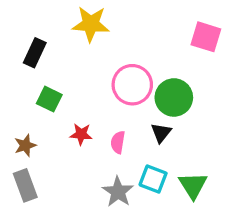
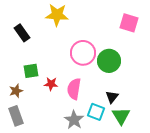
black rectangle: (35, 53) -> (22, 33), turned -60
green square: (49, 99) -> (31, 71), moved, turned -35
black triangle: (161, 133) -> (112, 97), moved
pink semicircle: (118, 142) -> (74, 89), size x1.5

